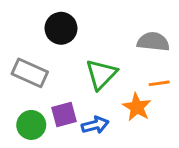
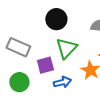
black circle: (61, 28) -> (56, 19), moved
purple square: (64, 115) -> (45, 65), moved

